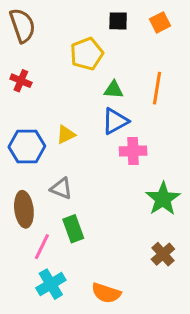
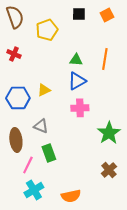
yellow pentagon: (87, 54) -> (47, 30), moved
pink cross: (133, 151) -> (80, 108), moved
orange semicircle: (106, 293) -> (71, 196), turned -30

